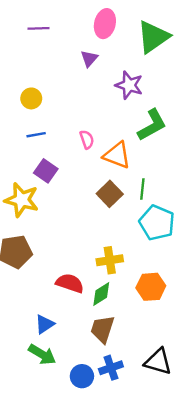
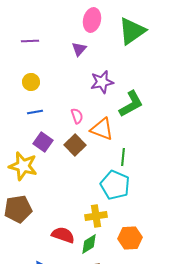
purple line: (38, 28) -> (30, 41), moved
purple star: (129, 85) -> (102, 82), moved, turned -30
brown square: (110, 194) -> (75, 145), moved
cyan pentagon: (157, 223) -> (115, 185), moved

